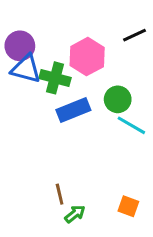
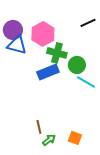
pink hexagon: (87, 57) -> (43, 34), moved
green cross: (55, 78) -> (57, 53), moved
orange square: (128, 206) -> (75, 138), moved

